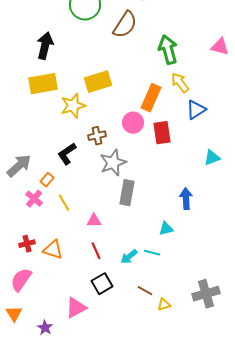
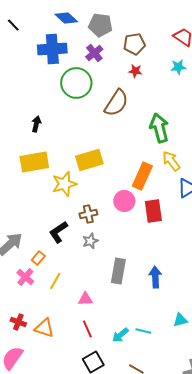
black arrow: (45, 46) -> (36, 124), size x0.6
gray star: (113, 163) -> (90, 241), moved, size x0.6
blue arrow: (186, 199) -> (155, 277), moved
yellow line: (64, 203) -> (55, 281), turned 60
cyan triangle: (166, 229) -> (180, 320), moved
red cross: (27, 244) -> (18, 322), turned 35

